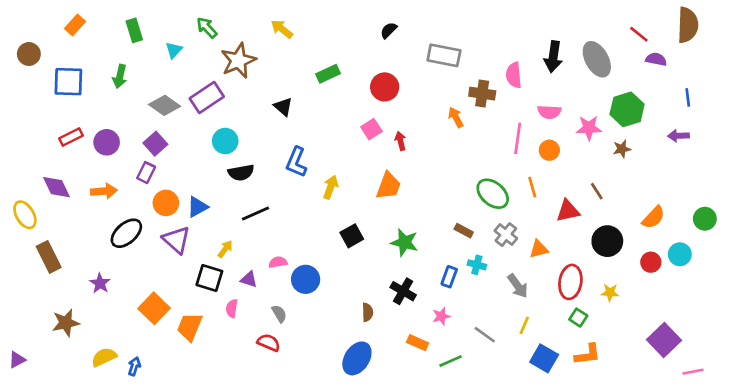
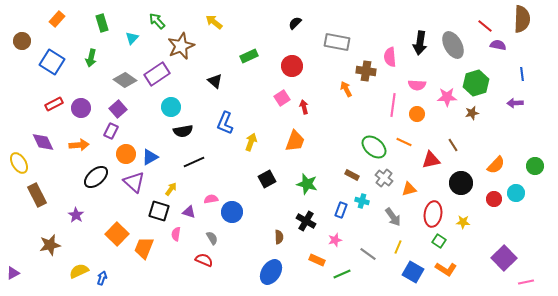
blue square: (68, 82) -> (52, 62), turned 30
orange line: (532, 187) -> (404, 142), turned -49
orange L-shape: (588, 354) -> (446, 269), turned 40

